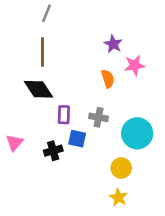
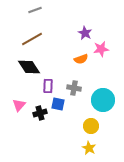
gray line: (46, 13) -> (35, 10), turned 48
brown line: (42, 52) -> (32, 39), turned 60
orange semicircle: (108, 79) -> (81, 59), turned 88
pink triangle: (14, 143) -> (19, 105), moved

